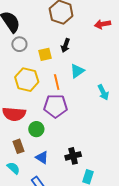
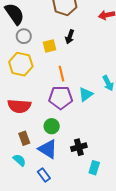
cyan triangle: (77, 71) -> (86, 94), moved
yellow hexagon: (27, 80) -> (21, 64), moved
green circle: (36, 129) -> (52, 126), moved
blue triangle: (42, 157) -> (48, 149), size x1.5

